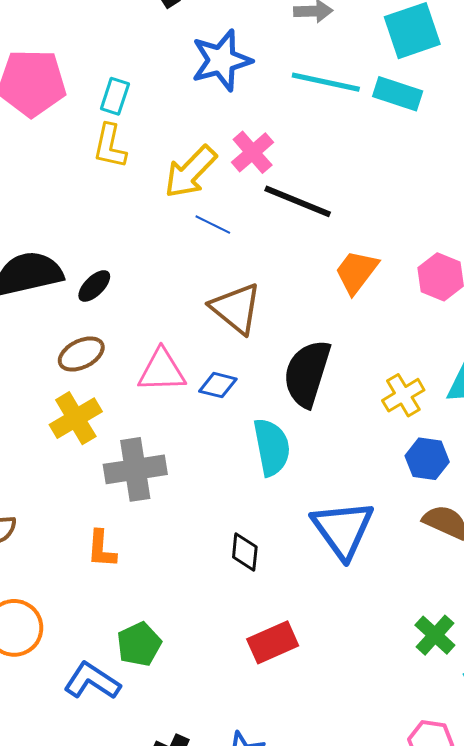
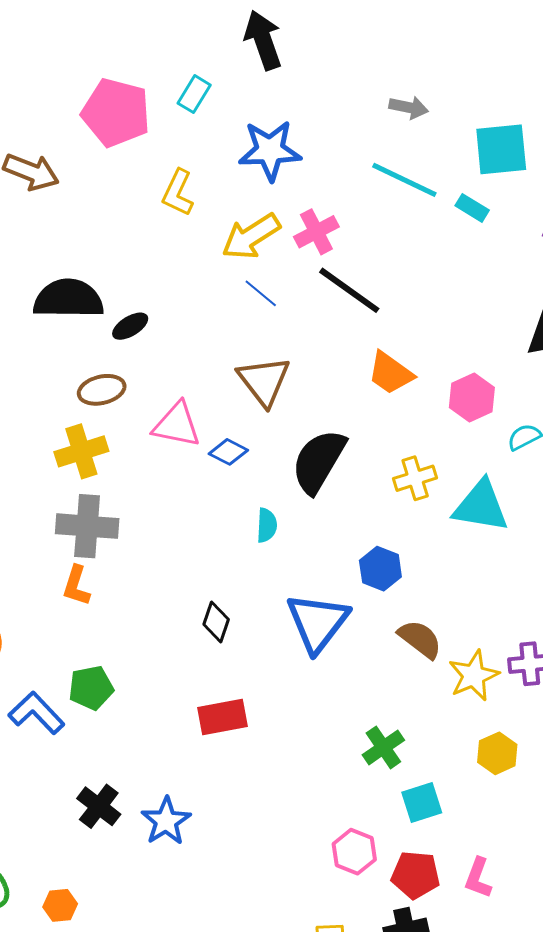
blue star: (221, 60) -> (270, 150), moved
cyan rectangle: (398, 94) -> (472, 208), size x0.7
cyan rectangle: (115, 96) -> (194, 94), moved
orange trapezoid: (356, 272) -> (391, 373), turned -105
yellow cross: (403, 395) -> (415, 478), moved
cyan semicircle: (272, 447) -> (267, 525), size x0.6
blue hexagon: (427, 459) -> (380, 569), moved
gray cross: (135, 469) -> (87, 526), moved

